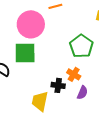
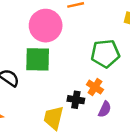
green pentagon: (81, 46) -> (105, 54), turned 30

